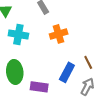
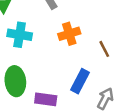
brown line: (88, 62) -> (104, 49), moved

